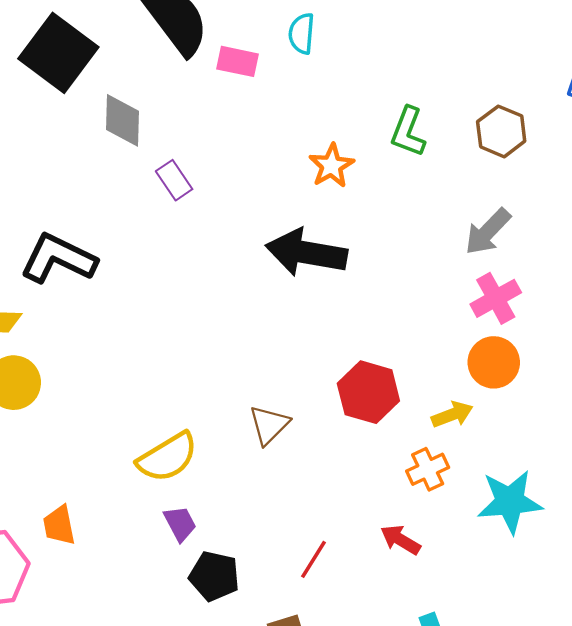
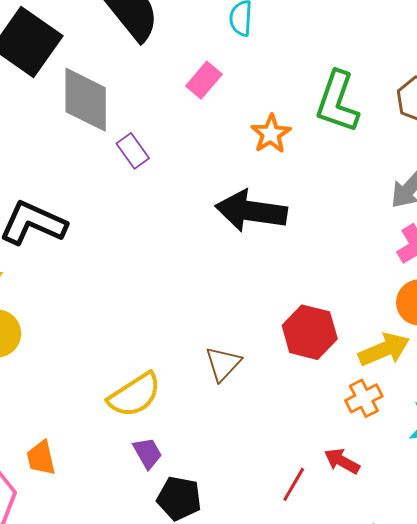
pink rectangle: (237, 61) -> (204, 80), moved, turned -60
gray diamond: (123, 120) -> (86, 100), size x1.4
green L-shape: (408, 132) -> (337, 102), size x1.4
yellow arrow: (452, 415) -> (384, 349), size x1.4
red line: (313, 559) -> (294, 484), moved

